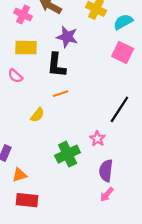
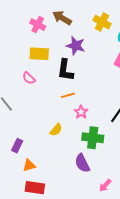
yellow semicircle: (37, 115) -> (56, 130), moved
pink star: (97, 139) -> (81, 112), moved
green cross: (68, 154) -> (93, 138), moved, turned 30
purple semicircle: (106, 171) -> (82, 163), moved, turned -36

